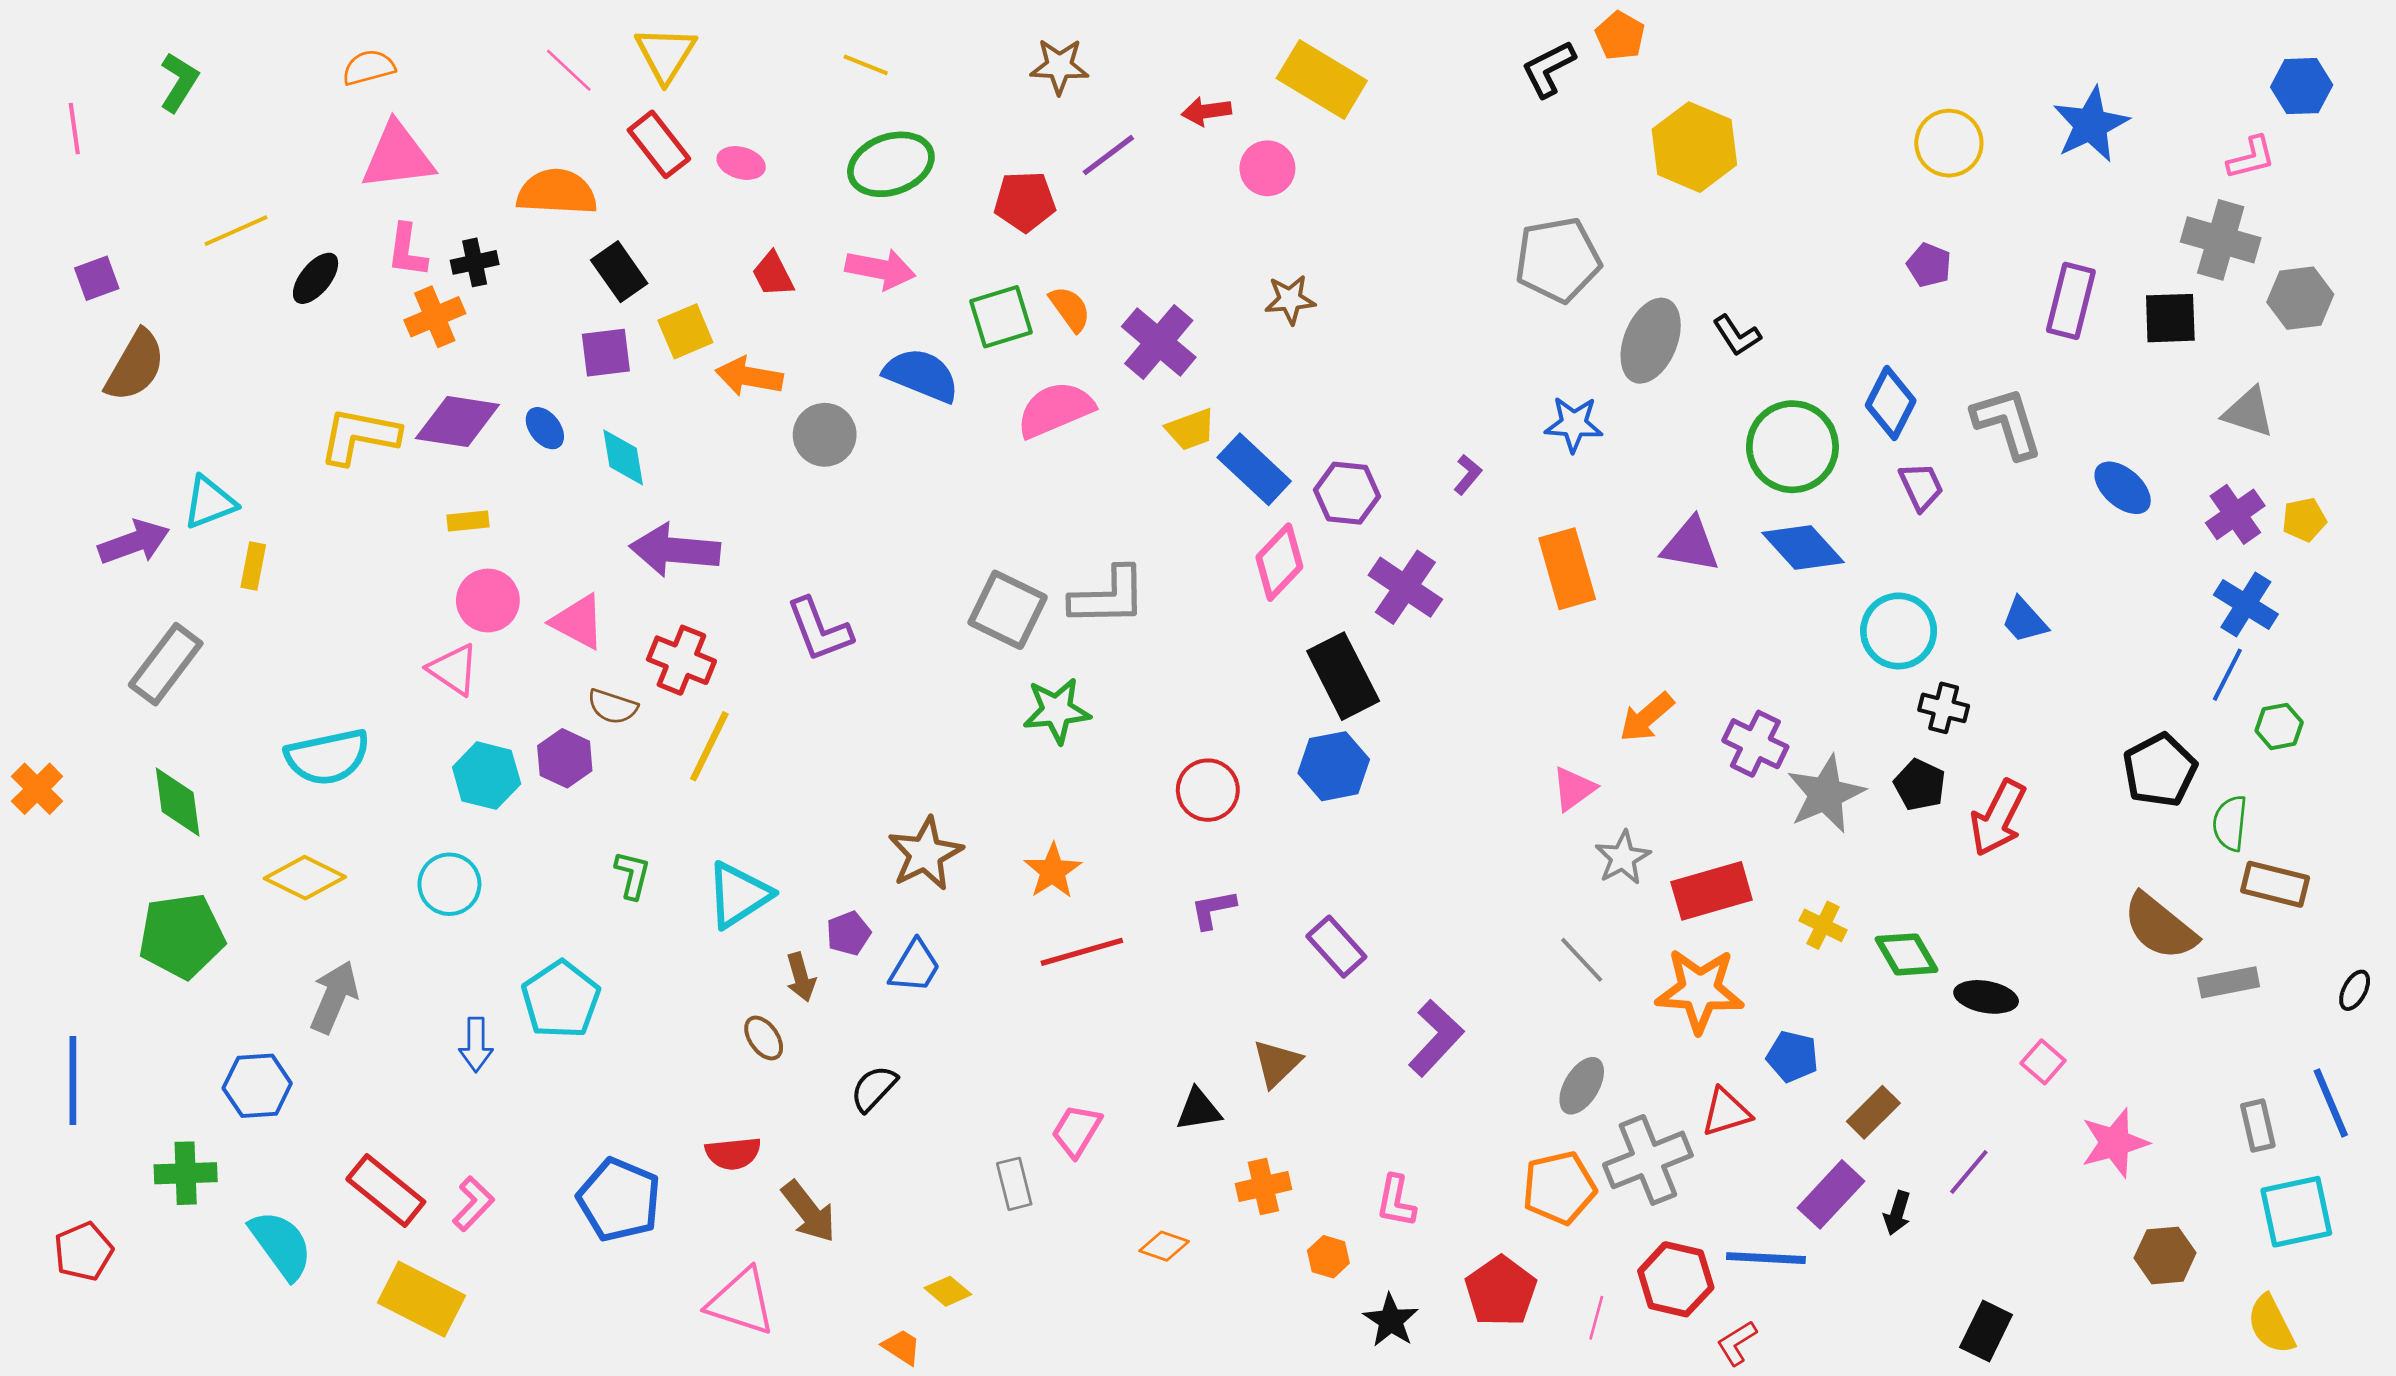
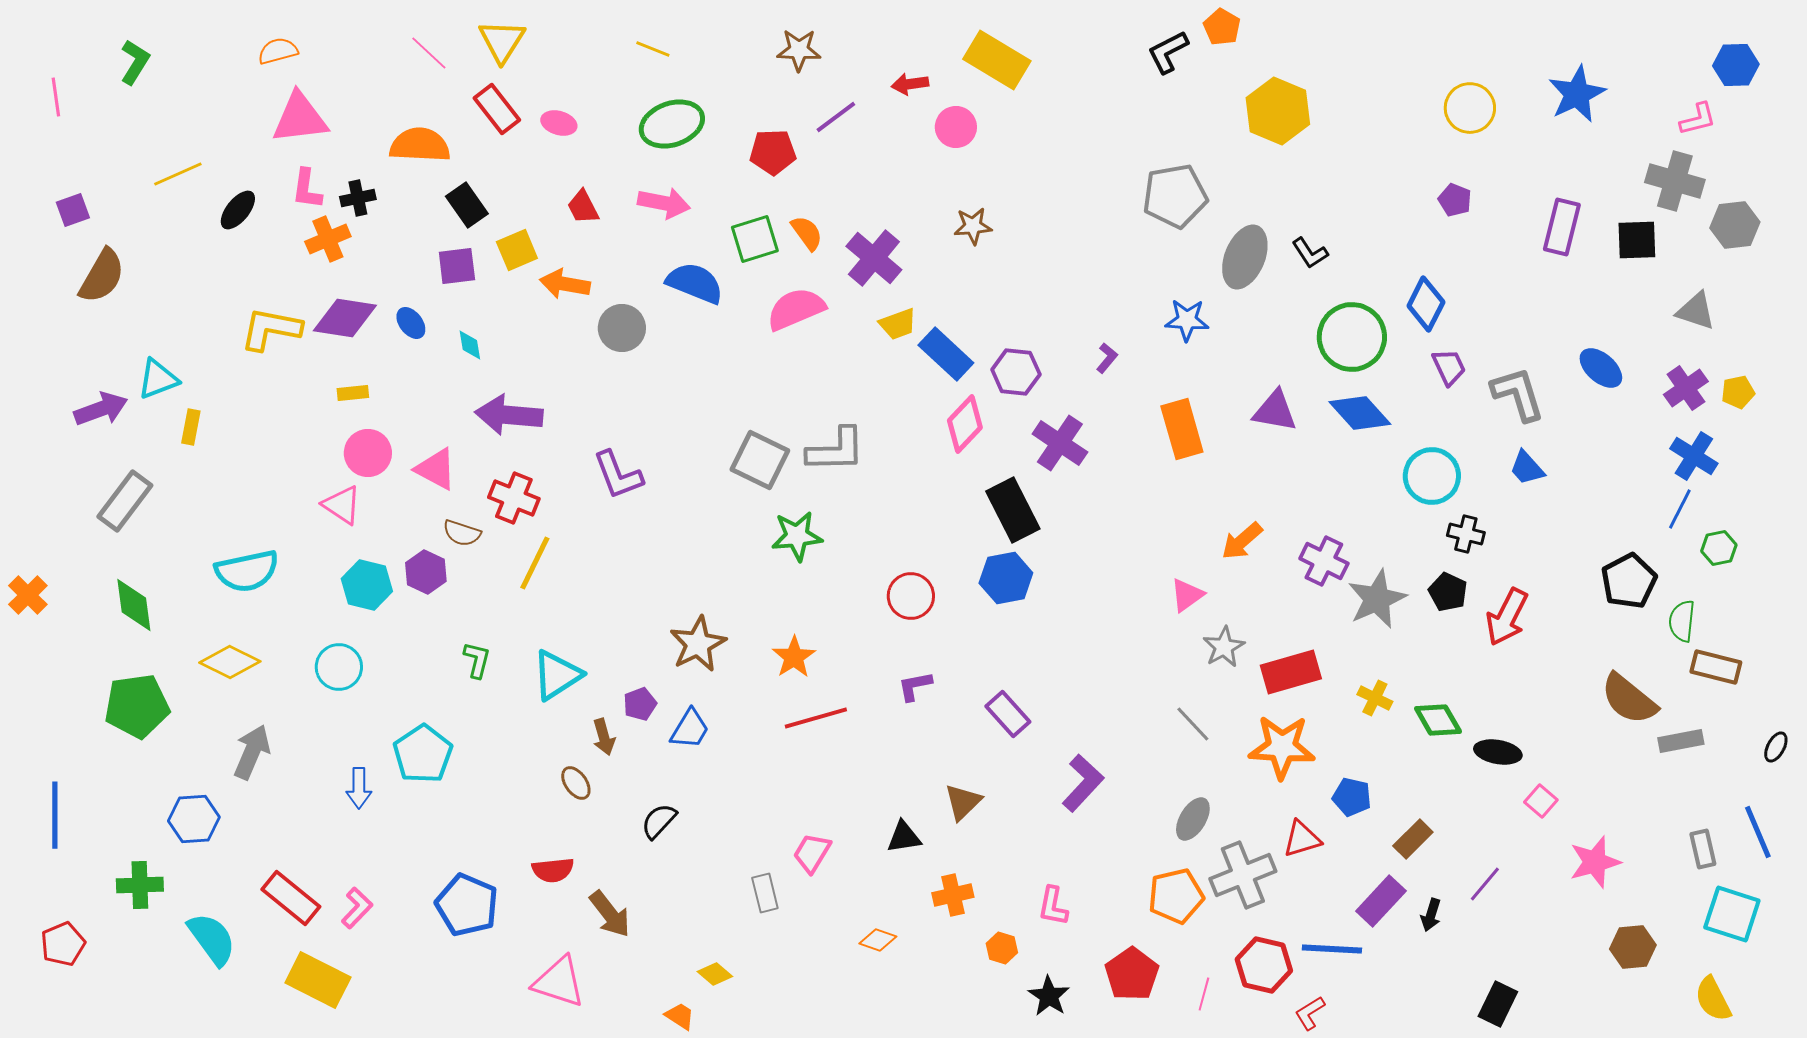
gray L-shape: (2007, 423) -> (1518, 394), moved
cyan diamond: (623, 457) -> (470, 345), size x0.7
cyan square: (2296, 1212) -> (1732, 914), turned 30

